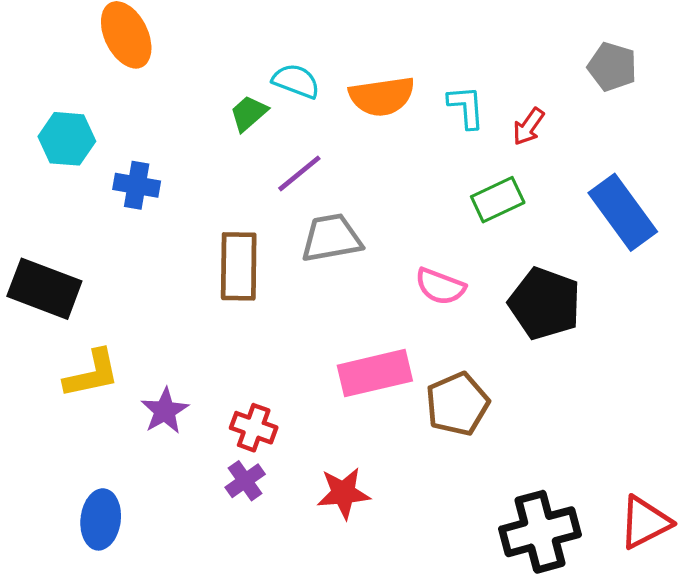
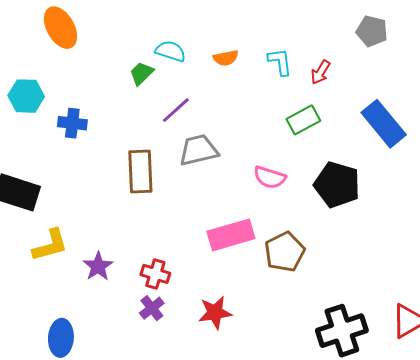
orange semicircle: (382, 96) -> (226, 58), size x0.6

